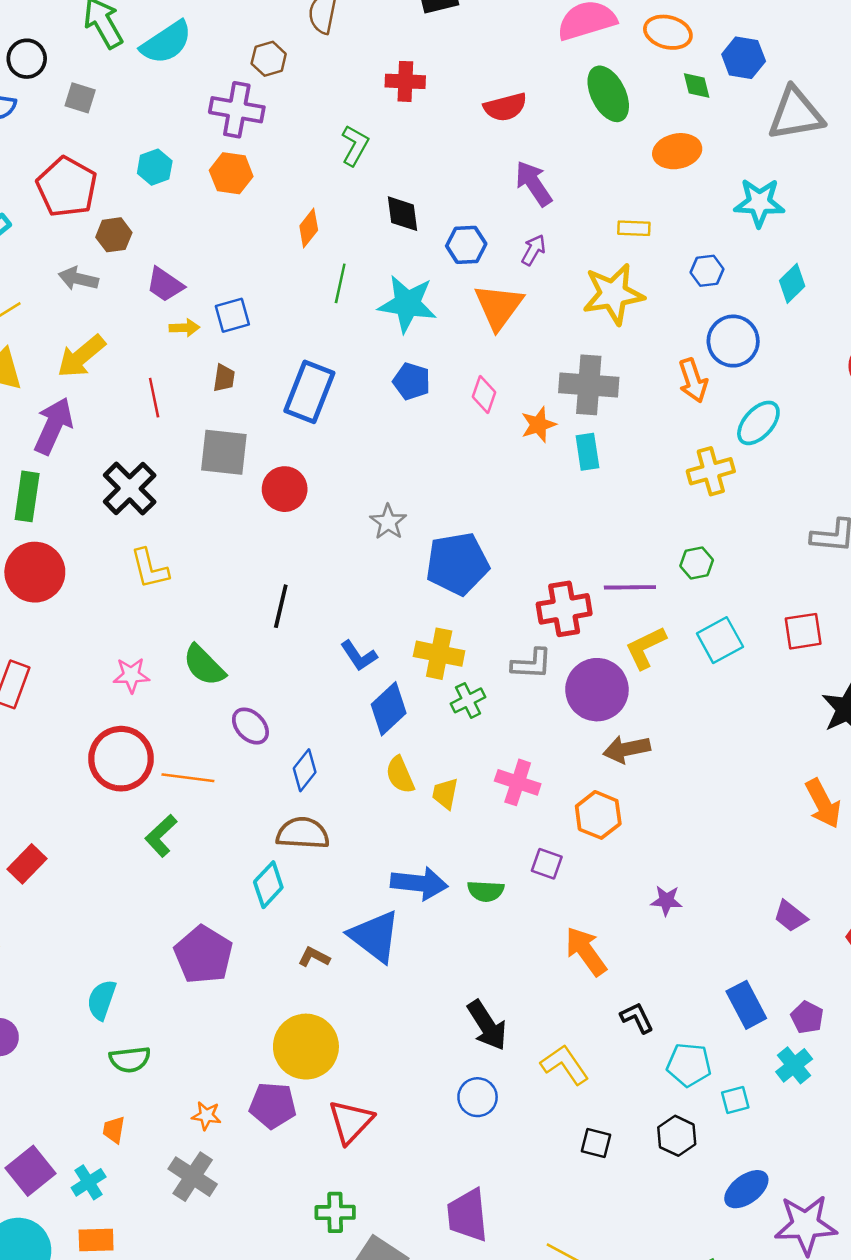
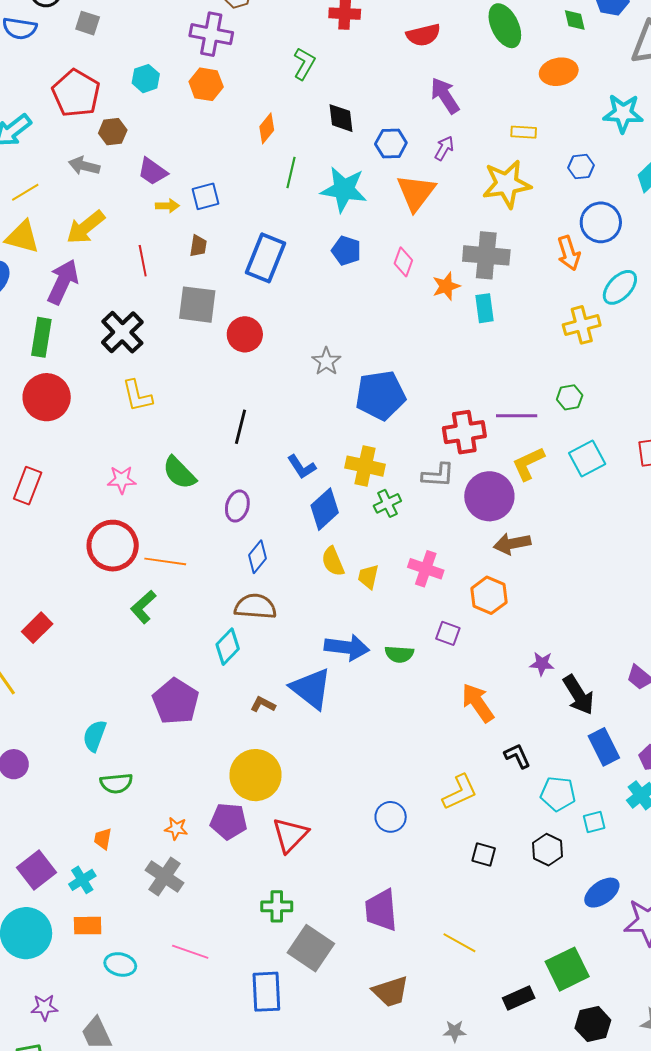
purple ellipse: (250, 726) -> (237, 506), moved, turned 60
black arrow: (487, 1025) -> (579, 695), moved
yellow L-shape: (565, 1065) -> (460, 792), turned 99

